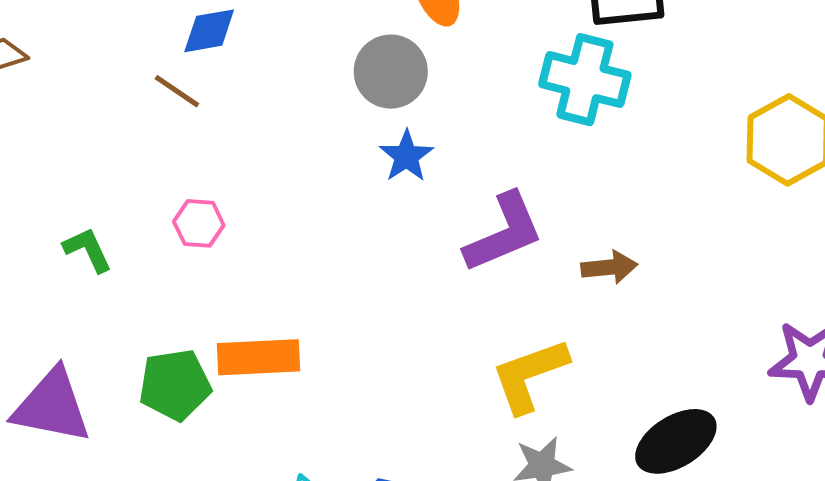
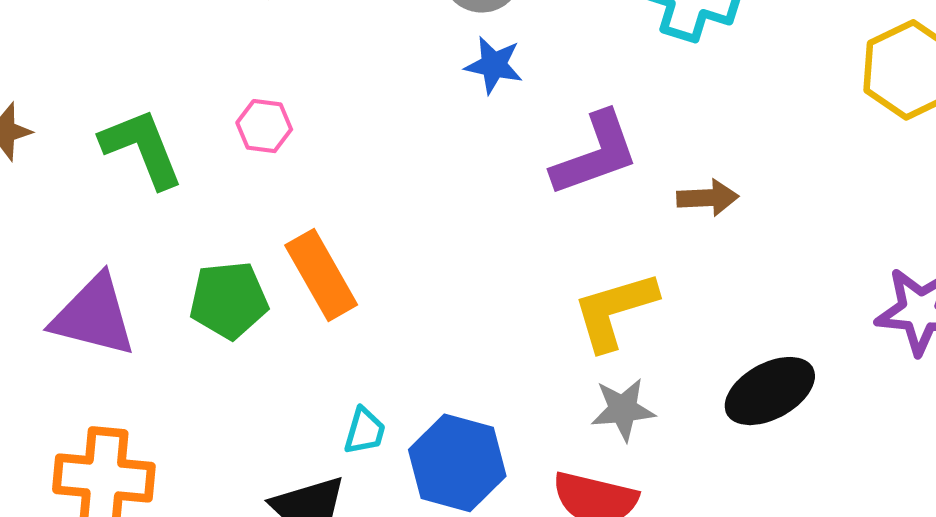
blue star: (406, 156) -> (494, 65), turned -30
green L-shape: (88, 250) -> (142, 148), size x1.6
orange rectangle: (258, 357) -> (321, 275), turned 60

